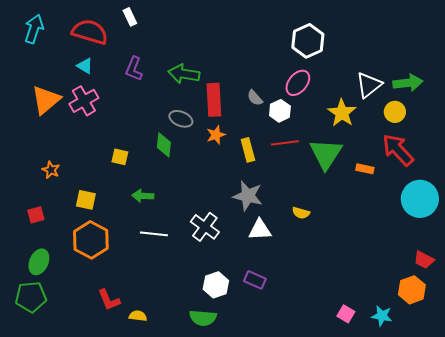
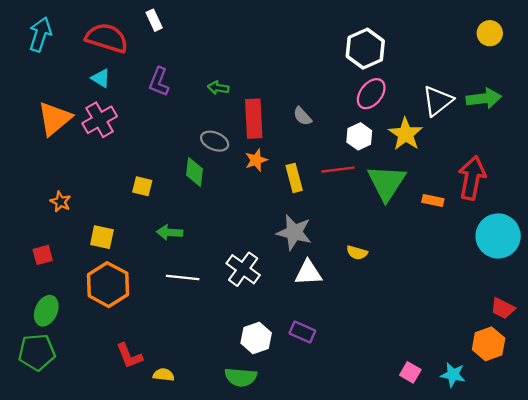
green arrow: (184, 74) -> (218, 88), size x0.6
pink ellipse: (298, 83) -> (371, 94), moved
white hexagon: (280, 111) -> (359, 136), moved
yellow circle: (395, 112) -> (490, 33), moved
red arrow: (398, 150) -> (472, 178), turned 54

